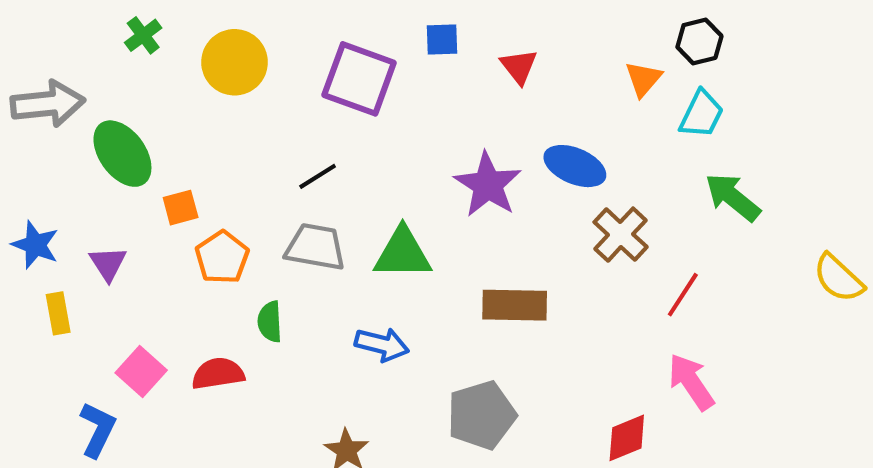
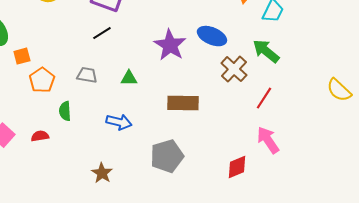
black line: (318, 176) -> (102, 33), moved
green arrow: (733, 197) -> (266, 51), moved
gray trapezoid: (315, 247) -> (87, 75), size x0.7
green triangle: (403, 253) -> (129, 78), size x0.6
red semicircle: (218, 374) -> (40, 136), size x0.7

